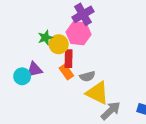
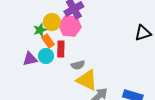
yellow circle: (59, 44) -> (52, 22), moved
orange rectangle: (66, 72) -> (48, 41), moved
cyan circle: (22, 76) -> (46, 56), moved

